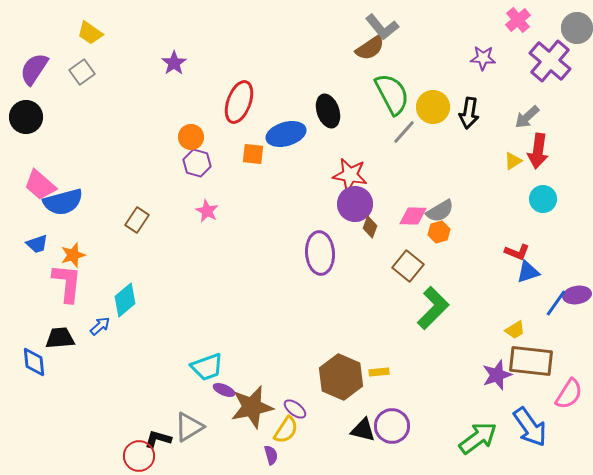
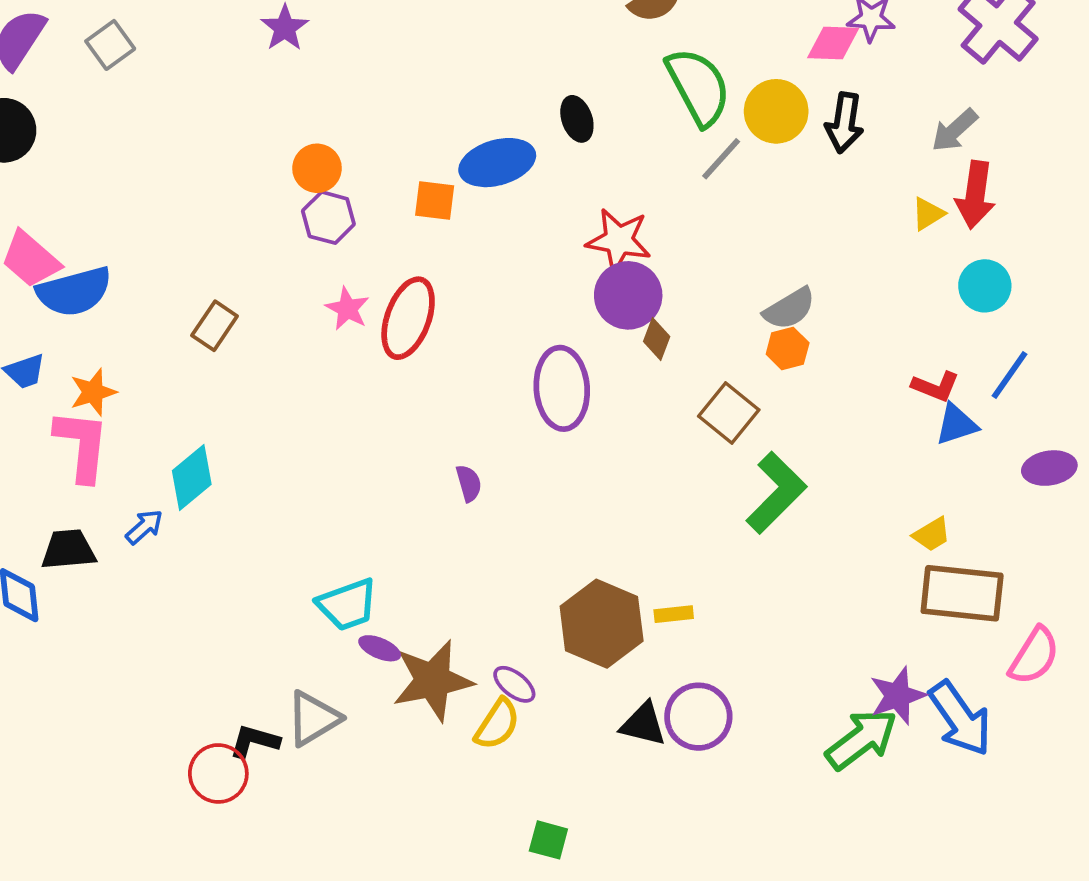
red ellipse: (239, 102) -> (408, 318), moved
black ellipse: (328, 111) -> (577, 119), size x0.7
pink diamond: (413, 216) -> (833, 43), moved
blue line: (556, 303) -> (1010, 375), moved
purple star: (497, 375) -> (898, 696), moved
purple semicircle: (271, 455) -> (469, 483), moved

